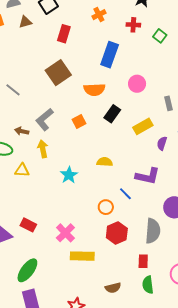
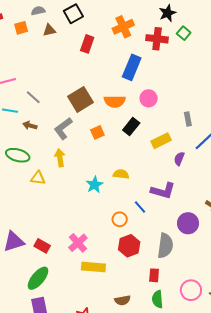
orange cross: (99, 15) -> (123, 27), size x1.5
red cross: (133, 25) -> (157, 39), size x1.5
green square: (160, 36) -> (184, 33), moved
brown square: (58, 73) -> (80, 99), moved
pink circle: (137, 84) -> (149, 98), moved
brown arrow: (22, 131) -> (30, 125), moved
cyan star: (69, 175) -> (95, 185), moved
red rectangle: (28, 225) -> (42, 246), moved

